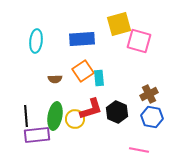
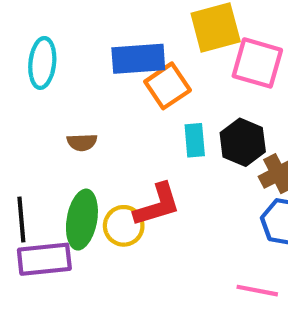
orange square: (83, 71) -> (168, 86), moved
cyan rectangle: (99, 78) -> (195, 140), moved
black hexagon: (117, 112) -> (243, 142), moved

